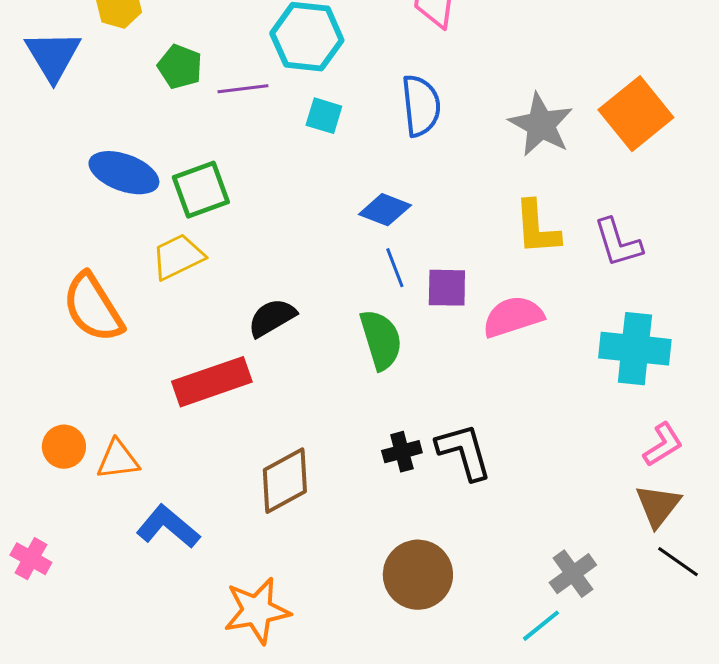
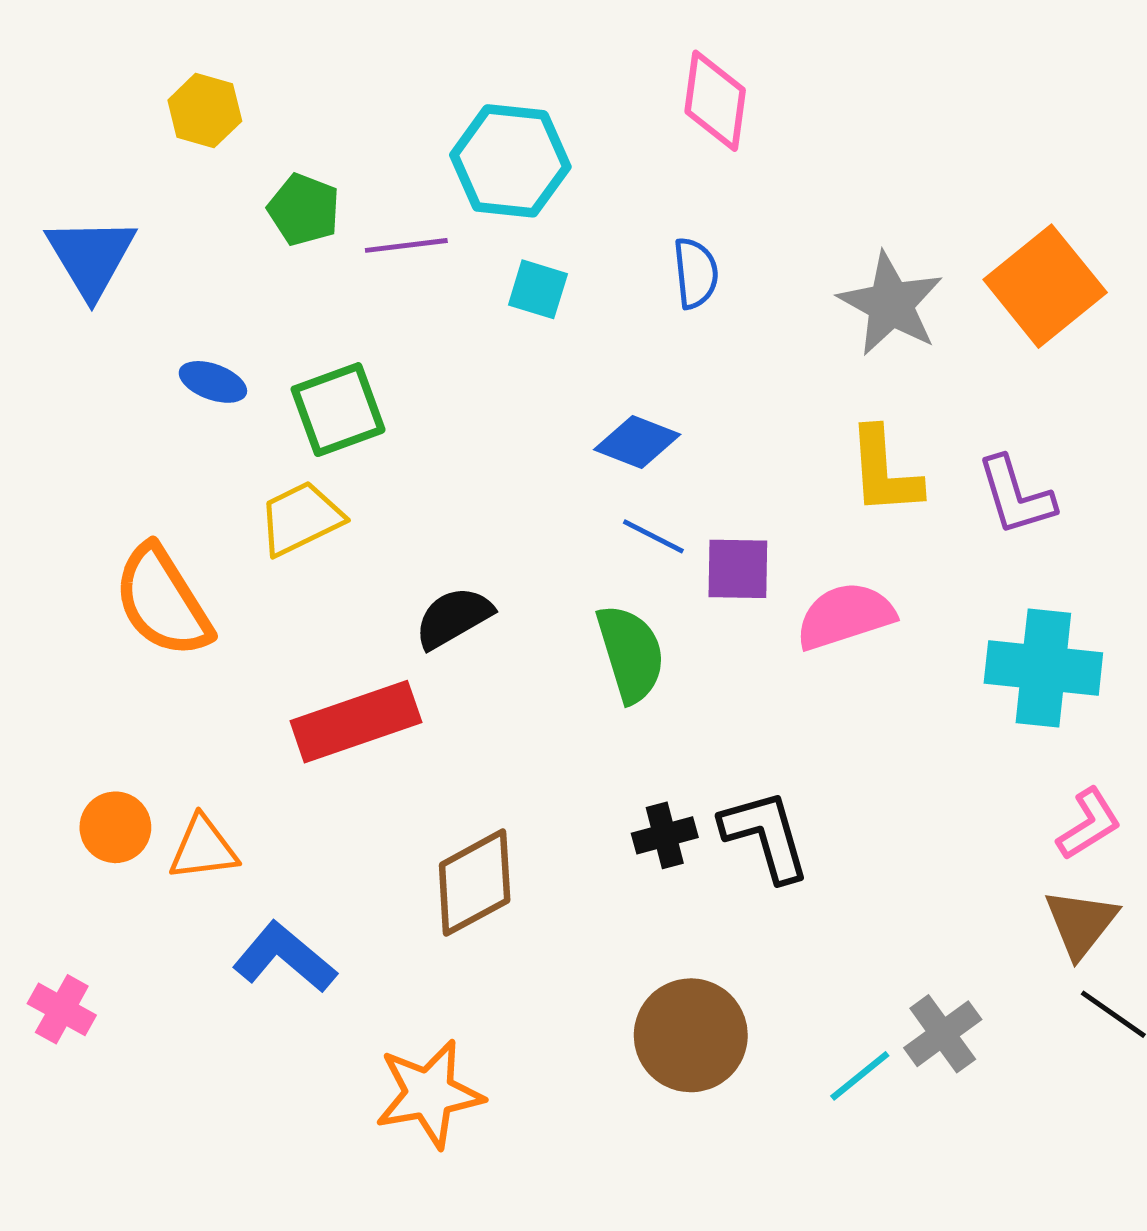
blue triangle: (53, 56) -> (91, 257), moved
blue semicircle: (421, 106) -> (696, 273), size x0.7
blue ellipse: (124, 173) -> (213, 382), size x0.6
blue line: (395, 268) -> (653, 536), turned -42
cyan line: (541, 626) -> (860, 1076), moved

